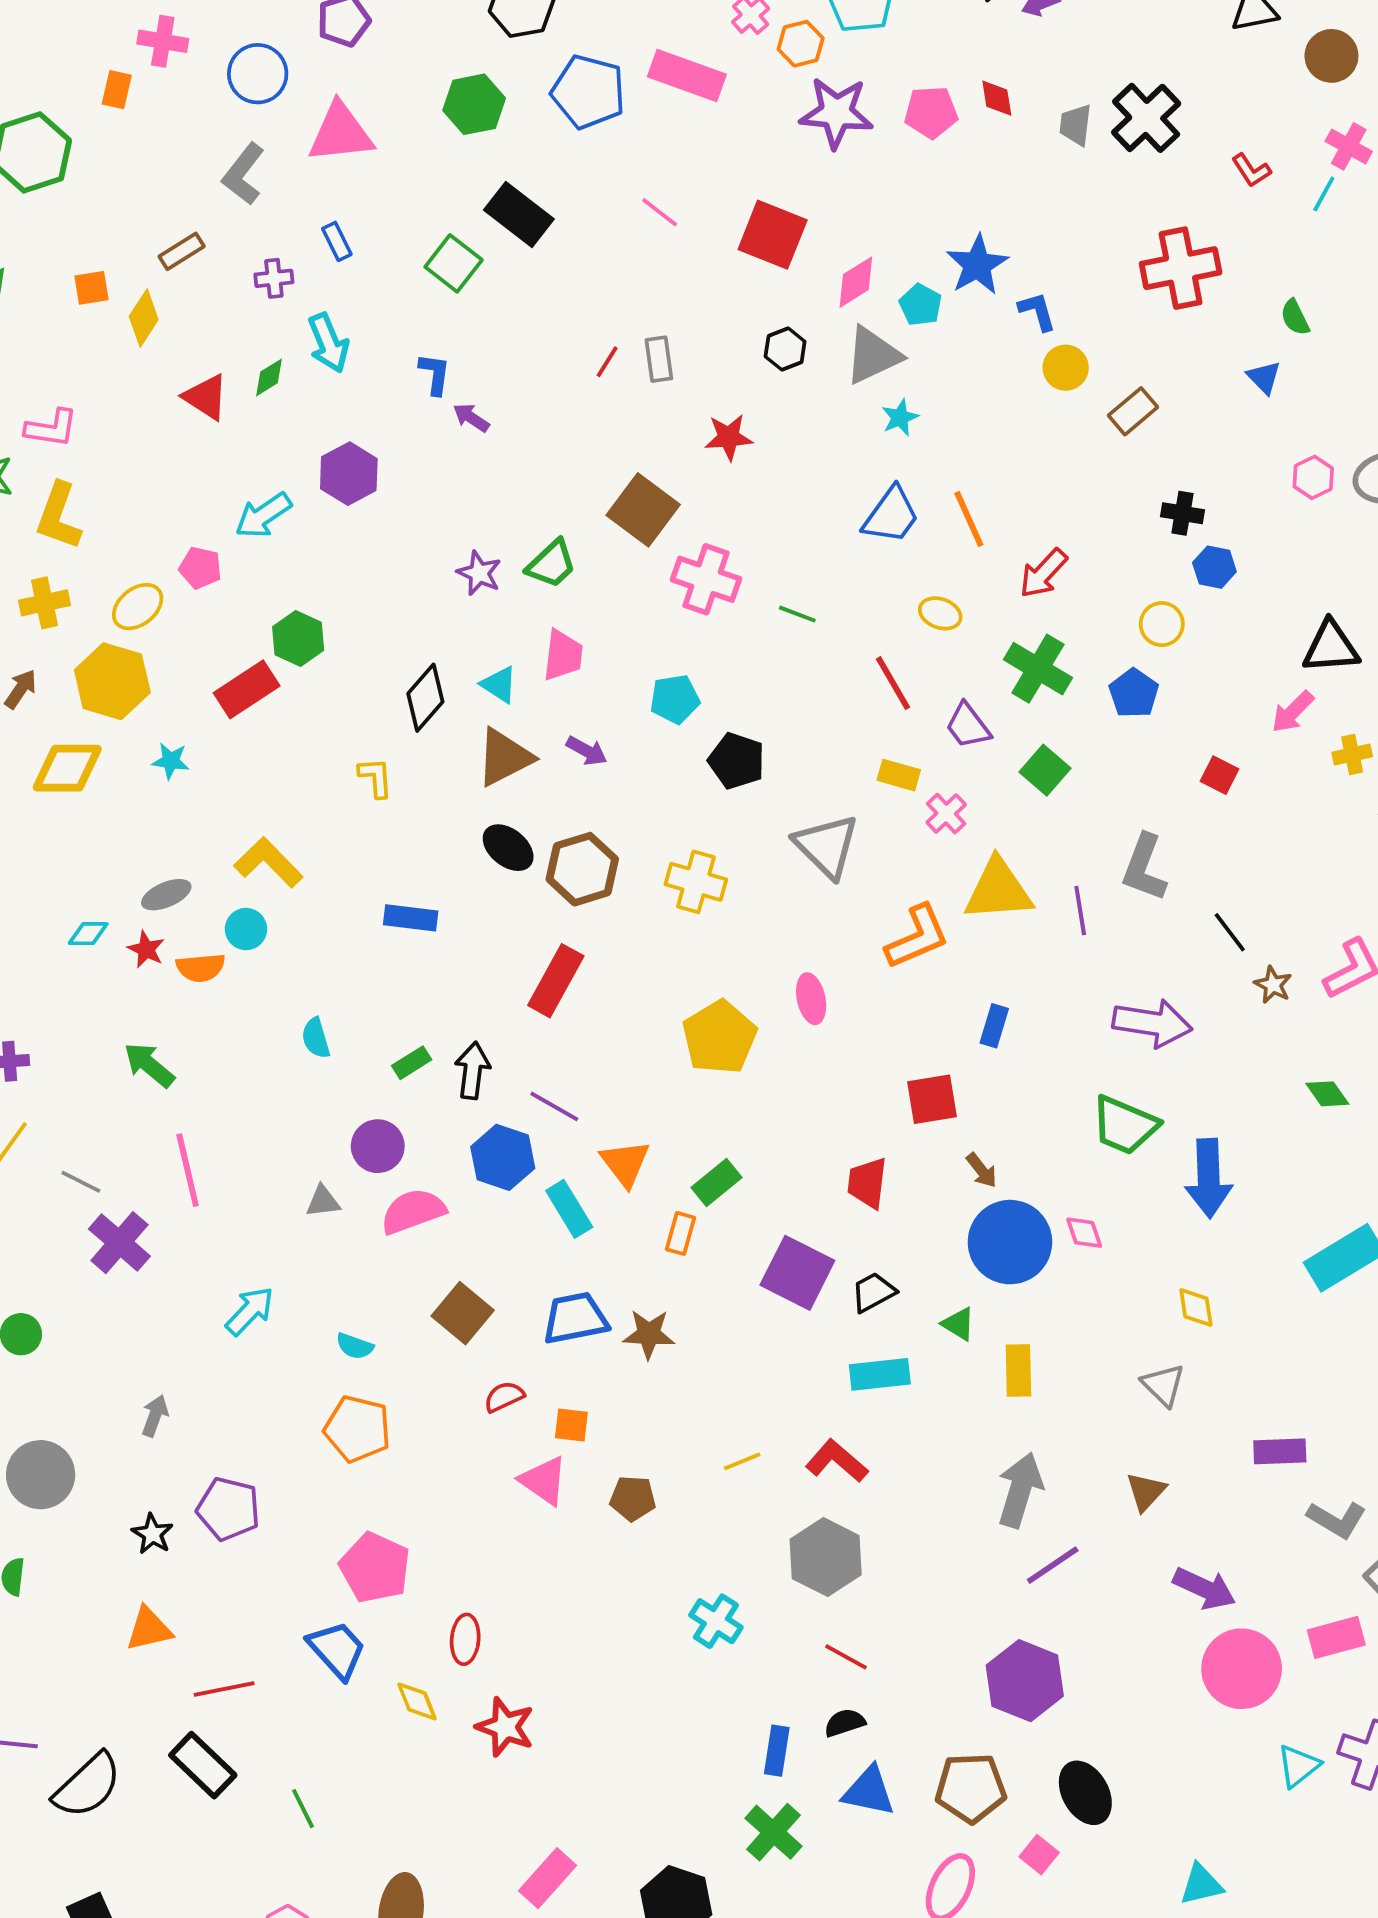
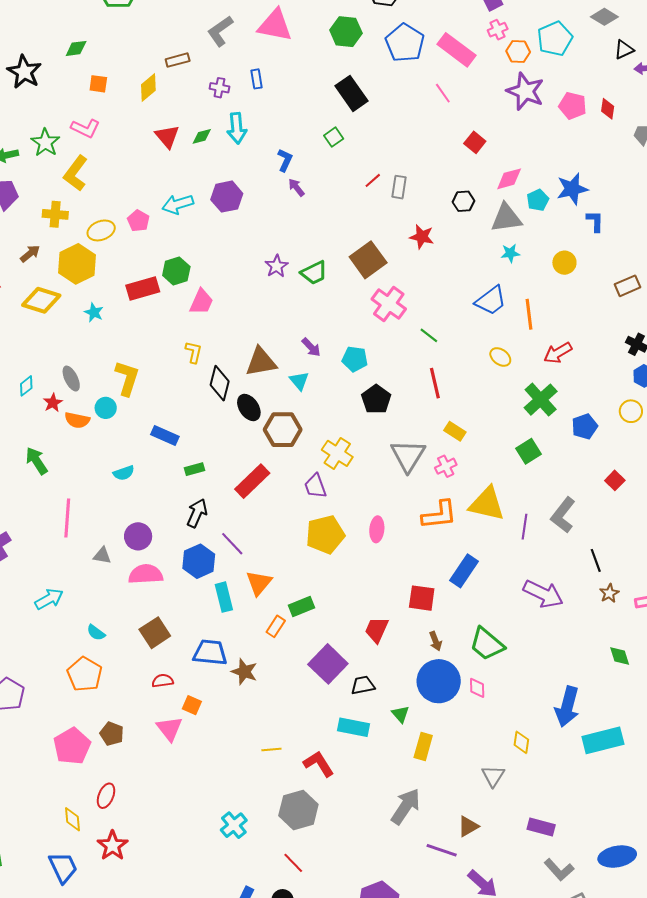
pink line: (660, 212) -> (443, 93), moved
red square: (773, 235) -> (475, 142), size x0.6
green square: (454, 263) -> (334, 137), moved, size x0.7
orange square: (92, 288) -> (98, 84), moved
yellow circle: (1066, 368) -> (564, 263), moved
yellow circle: (1162, 624) -> (631, 411), moved
pink trapezoid: (563, 655) -> (201, 302), moved
red line: (893, 683) -> (435, 383), moved
cyan triangle: (499, 685) -> (299, 381), moved
black diamond: (425, 698) -> (220, 383), moved, turned -44
purple trapezoid: (968, 726) -> (315, 486), moved
purple arrow: (587, 751) -> (311, 347), moved
pink cross: (946, 814) -> (446, 466), moved
yellow L-shape: (268, 862) -> (127, 378), turned 45
gray ellipse: (166, 895) -> (71, 379), turned 70
blue rectangle: (411, 918) -> (165, 435), moved
cyan diamond: (88, 934) -> (26, 386), turned -55
blue rectangle: (994, 1026) -> (464, 571), size x1.5
cyan semicircle: (316, 1038) -> (124, 473), turned -110
green rectangle: (412, 1063) -> (194, 469), moved
green trapezoid: (1125, 1125) -> (487, 644), moved
pink line: (188, 1170) -> (67, 518), moved
blue arrow: (1209, 1178) -> (567, 707), moved
brown pentagon: (633, 1498) -> (112, 734), moved
purple line: (1053, 1565) -> (442, 850), moved, turned 36
blue trapezoid: (337, 1650) -> (63, 867), moved

